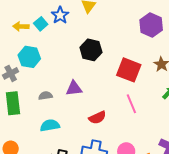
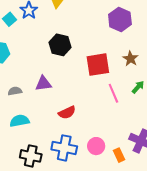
red square: (129, 70) -> (98, 65), turned -30
pink line: (131, 104) -> (113, 93), moved

